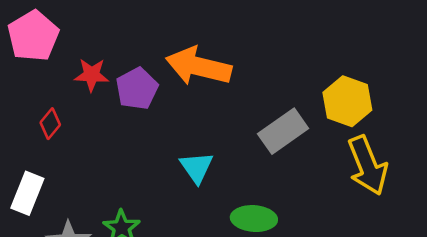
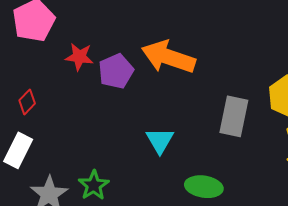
red diamond: (50, 124) -> (27, 102), moved
gray rectangle: (283, 131) -> (234, 116), turned -48

